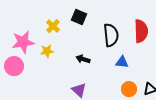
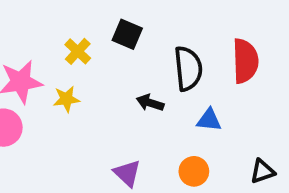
black arrow: (83, 59) -> (150, 103), moved
orange circle: (129, 89) -> (194, 171), moved

